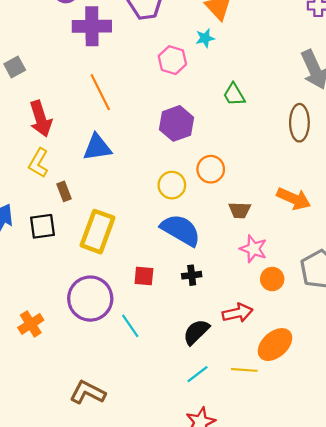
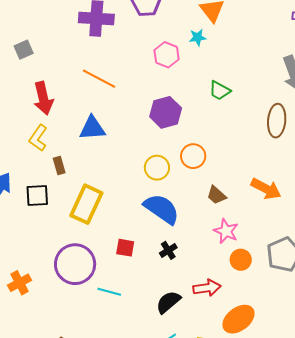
orange line: (100, 92) -> (99, 79), turned -40
green trapezoid: (234, 95) -> (220, 90), turned -35
brown trapezoid: (240, 210) -> (216, 195), turned 35
black cross: (192, 275) -> (168, 250), turned -30
cyan line: (130, 326) -> (109, 292), turned -45

